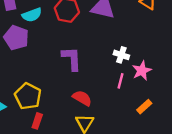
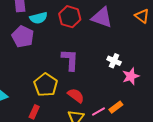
pink line: (120, 81) -> (98, 112), moved, turned 40
yellow pentagon: (28, 96) -> (46, 85), moved
orange rectangle: (144, 107) -> (116, 107), moved

